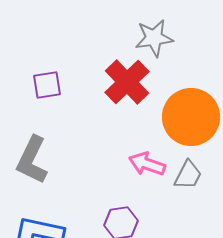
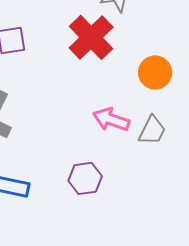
orange circle: (191, 117) -> (155, 72), size x0.6

